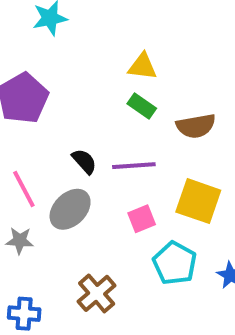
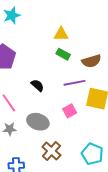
purple line: (134, 166) -> (75, 83), moved
gray ellipse: (70, 209) -> (38, 122), moved, turned 70
cyan pentagon: (175, 263) -> (92, 154), moved

